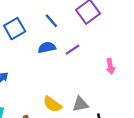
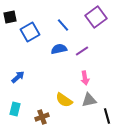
pink arrow: (110, 66) -> (85, 78), moved

